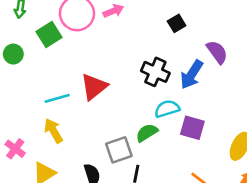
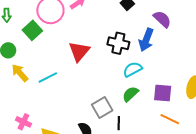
red triangle: (94, 87) -> (79, 51), moved
purple square: (192, 128) -> (163, 93), moved
yellow arrow: (53, 131) -> (20, 73), moved
green semicircle: (147, 133) -> (130, 94), moved

